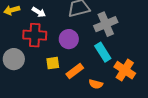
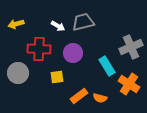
white arrow: (39, 12) -> (58, 26), moved
gray cross: (106, 24) -> (131, 47), moved
orange rectangle: (75, 71) -> (79, 96), moved

